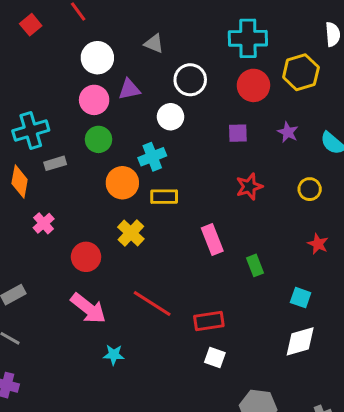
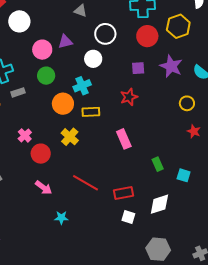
white circle: (97, 58) -> (19, 21), moved
purple star: (288, 132) -> (171, 66), size x1.6
red star: (249, 187) -> (129, 97), moved
pink cross: (44, 223) -> (25, 135), moved
red star: (318, 244) -> (194, 131), moved
green rectangle: (255, 265) -> (158, 164), moved
pink arrow: (88, 308) -> (44, 188), size x0.7
white diamond: (300, 341) -> (159, 204), moved

